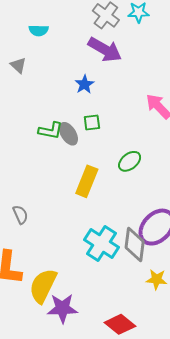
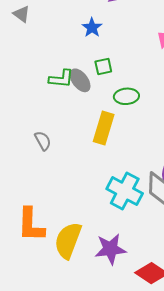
green ellipse: (130, 161) -> (126, 96), moved, turned 40
gray semicircle: (20, 215) -> (43, 141), moved
purple star: (62, 308) -> (110, 249), moved

